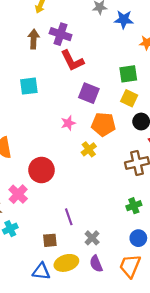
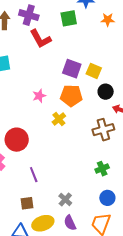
green square: (128, 74) -> (69, 18), moved
purple square: (89, 93) -> (72, 69), moved
purple line: (69, 217) -> (34, 175), moved

